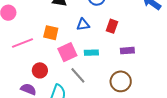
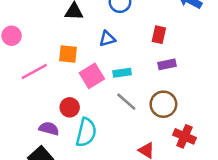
red rectangle: (112, 26) -> (159, 35), moved
red circle: (40, 70) -> (70, 107), moved
gray line: (78, 75) -> (126, 102), moved

